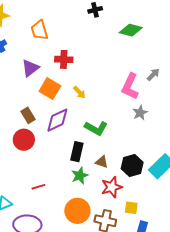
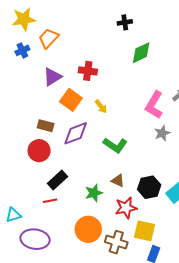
orange trapezoid: (39, 30) -> (49, 38), moved, turned 55
green diamond: (131, 30) -> (141, 53), moved, turned -45
brown rectangle: (28, 115) -> (46, 126), turned -49
black rectangle: (77, 152) -> (57, 180), moved, turned 30
yellow square: (131, 208) -> (144, 231), size x1.5

